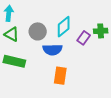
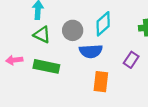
purple rectangle: (84, 38) -> (131, 60), moved

